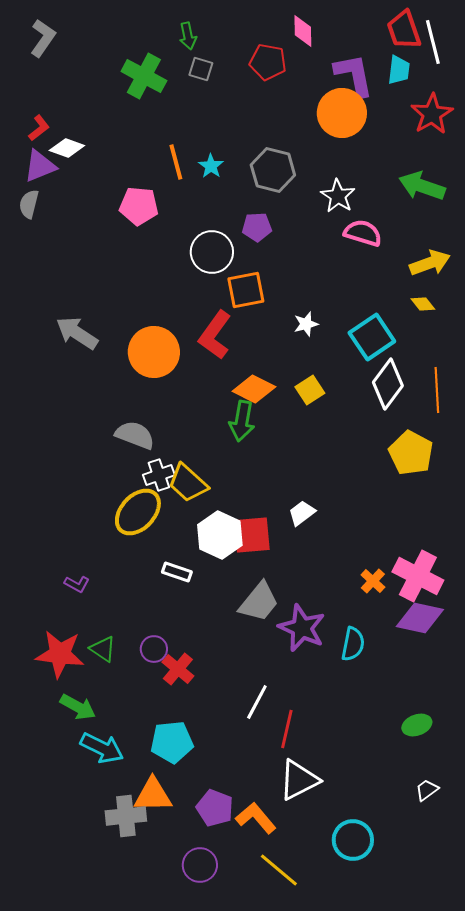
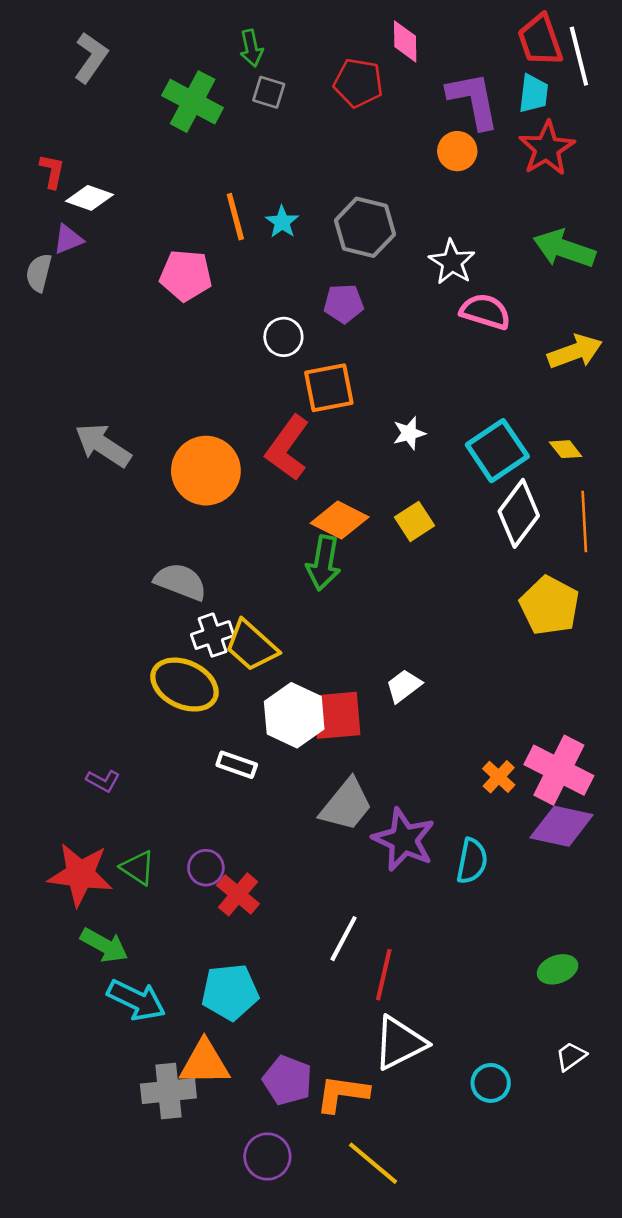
gray L-shape: (43, 38) -> (91, 57), moved
orange circle: (342, 113) -> (457, 151), size x0.6
red star: (432, 114) -> (547, 148), moved
red L-shape: (39, 128) -> (52, 171), turned -40
purple triangle: (40, 166) -> (68, 239), moved, size x0.7
white circle: (212, 252) -> (283, 337), size x0.7
yellow diamond: (423, 304) -> (566, 449), moved
yellow ellipse: (138, 512) -> (185, 685), turned 72
orange L-shape: (256, 818) -> (342, 1094), turned -42
cyan circle: (353, 840) -> (491, 1083), moved, size x0.7

